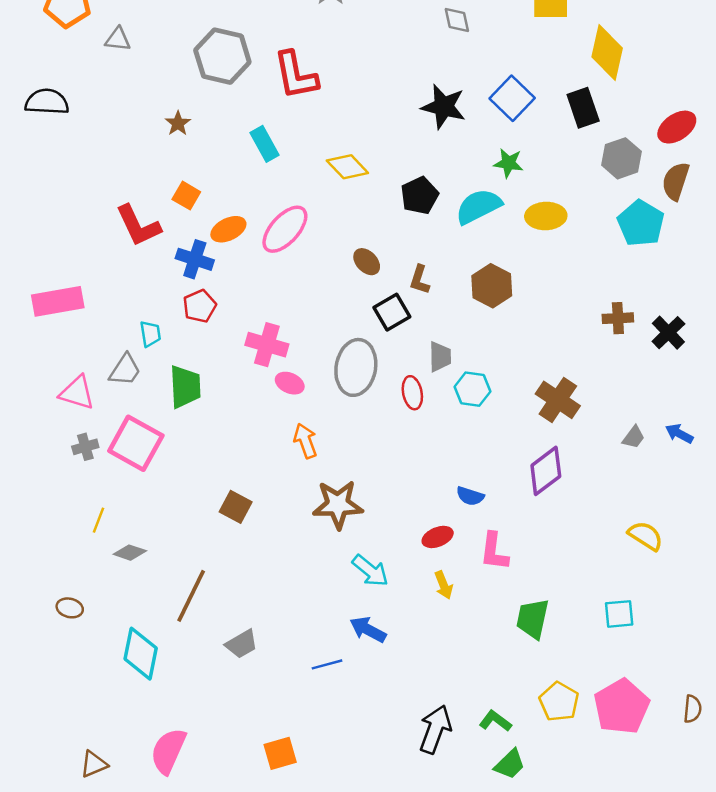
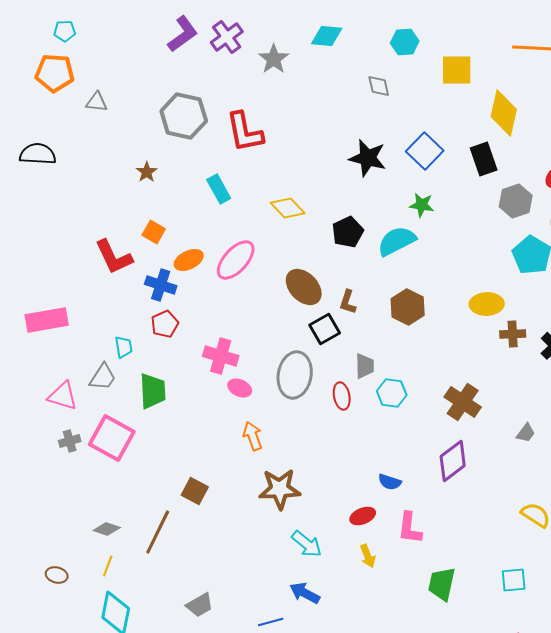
yellow ellipse: (546, 216) -> (487, 304), moved
brown ellipse: (367, 262) -> (304, 287), size x1.6
yellow line: (99, 520) -> (108, 566), moved
brown line: (191, 596) -> (158, 532), moved

